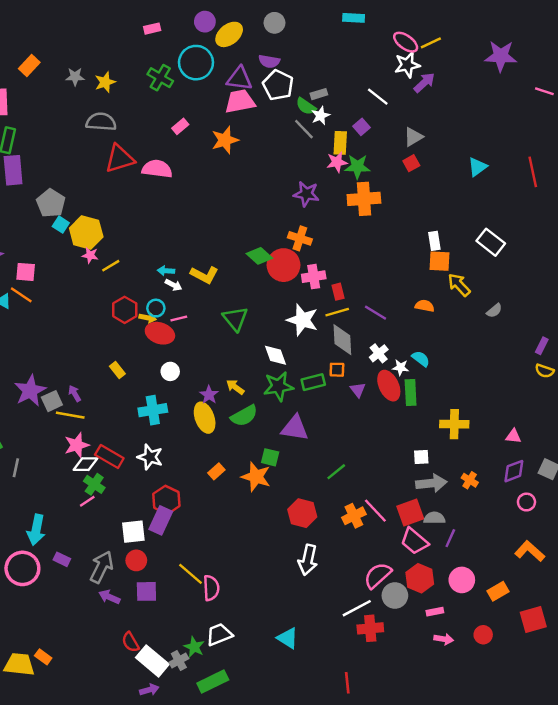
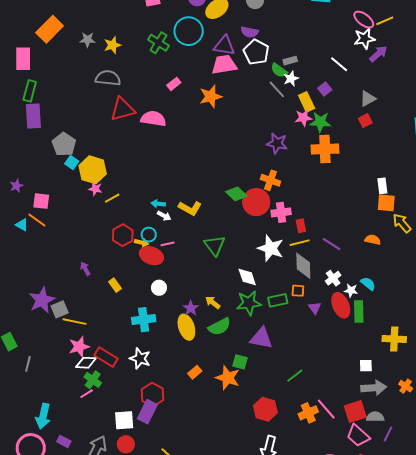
orange rectangle: (29, 65) -> (50, 29), size x1.5
yellow rectangle: (340, 143) -> (307, 102), turned -30
purple arrow: (75, 393) -> (85, 269), moved

